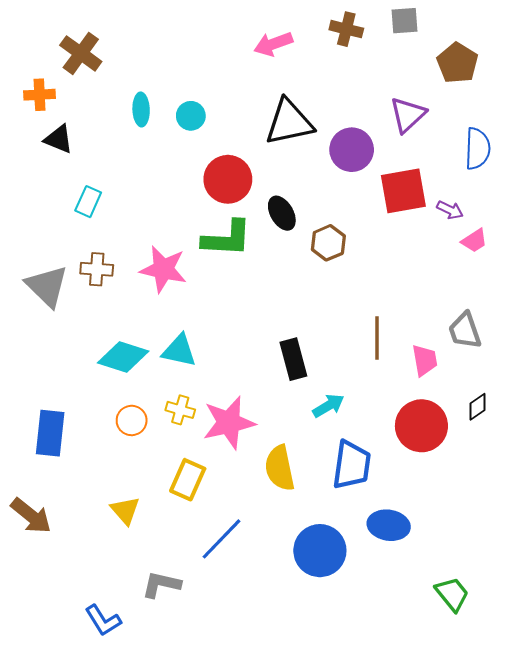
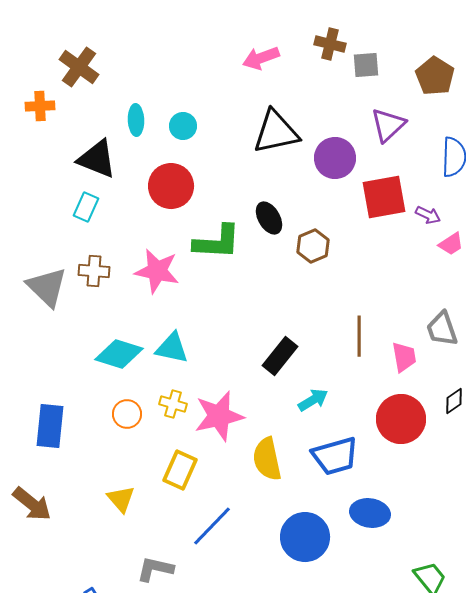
gray square: (405, 21) -> (366, 65), moved
black triangle: (59, 139) -> (97, 159), moved, size x1.4
red circle: (228, 179) -> (171, 186), moved
black rectangle: (293, 359) -> (280, 356), turned 54
blue trapezoid: (352, 465) -> (335, 456), turned 66

